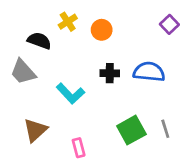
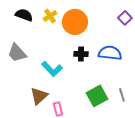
orange circle: (102, 30) -> (75, 22), size x1.6
black semicircle: (39, 41) -> (24, 15), moved
brown triangle: (35, 130) -> (39, 96), moved

